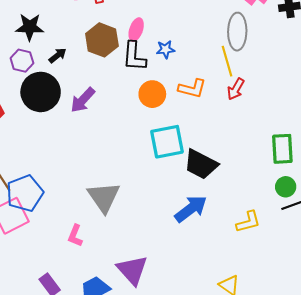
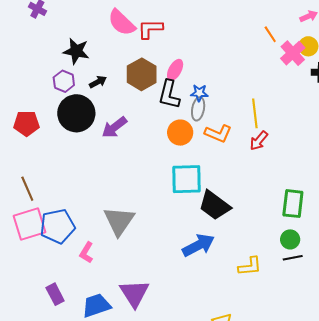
gray ellipse: (237, 32) -> (198, 109), moved, size x0.7
blue pentagon: (25, 193) -> (57, 226), moved

